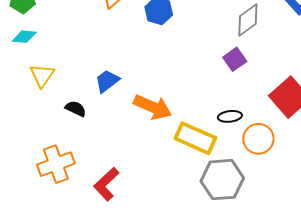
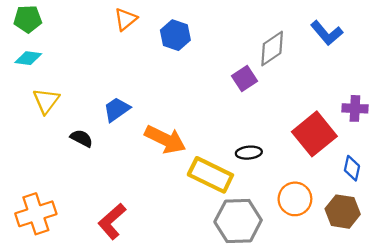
purple square: (235, 59) -> (244, 79), moved
orange circle: (258, 139) -> (295, 199), moved
orange cross: (56, 164) -> (36, 214), moved

